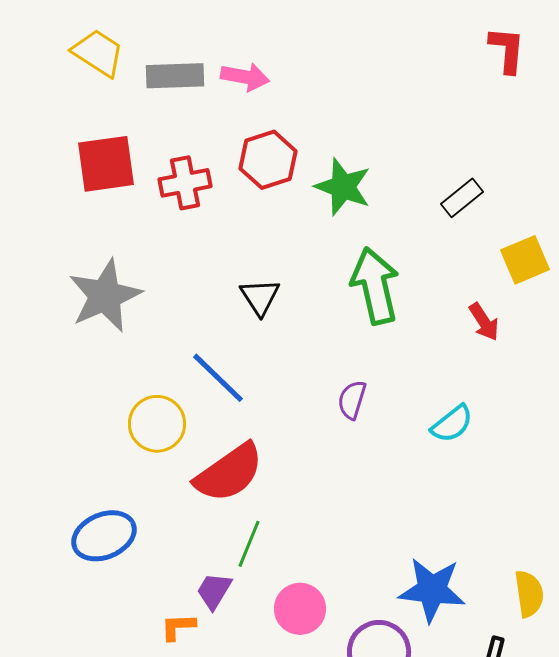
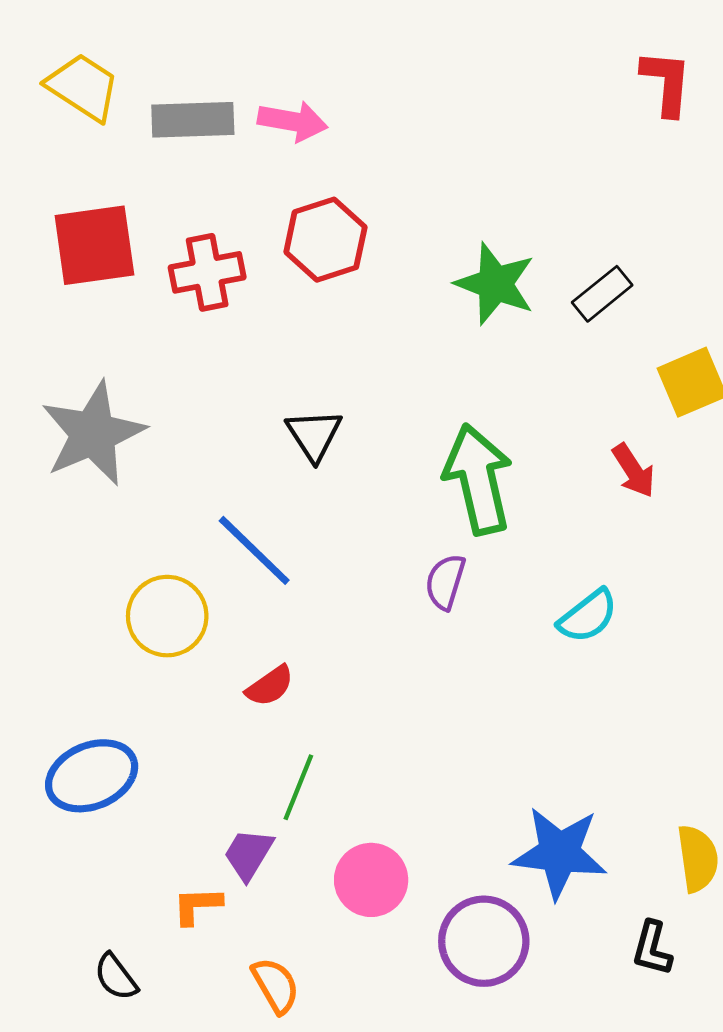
green star: (343, 187) -> (495, 284), moved
green arrow: (375, 286) -> (478, 479), moved
red semicircle: (229, 473) -> (270, 686), size x0.5

